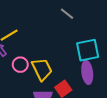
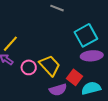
purple ellipse: (87, 72) -> (92, 56), turned -70

